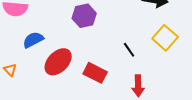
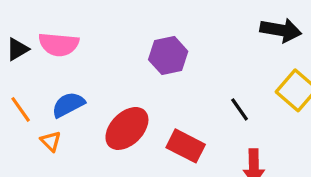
blue semicircle: (33, 40) -> (68, 105), moved

